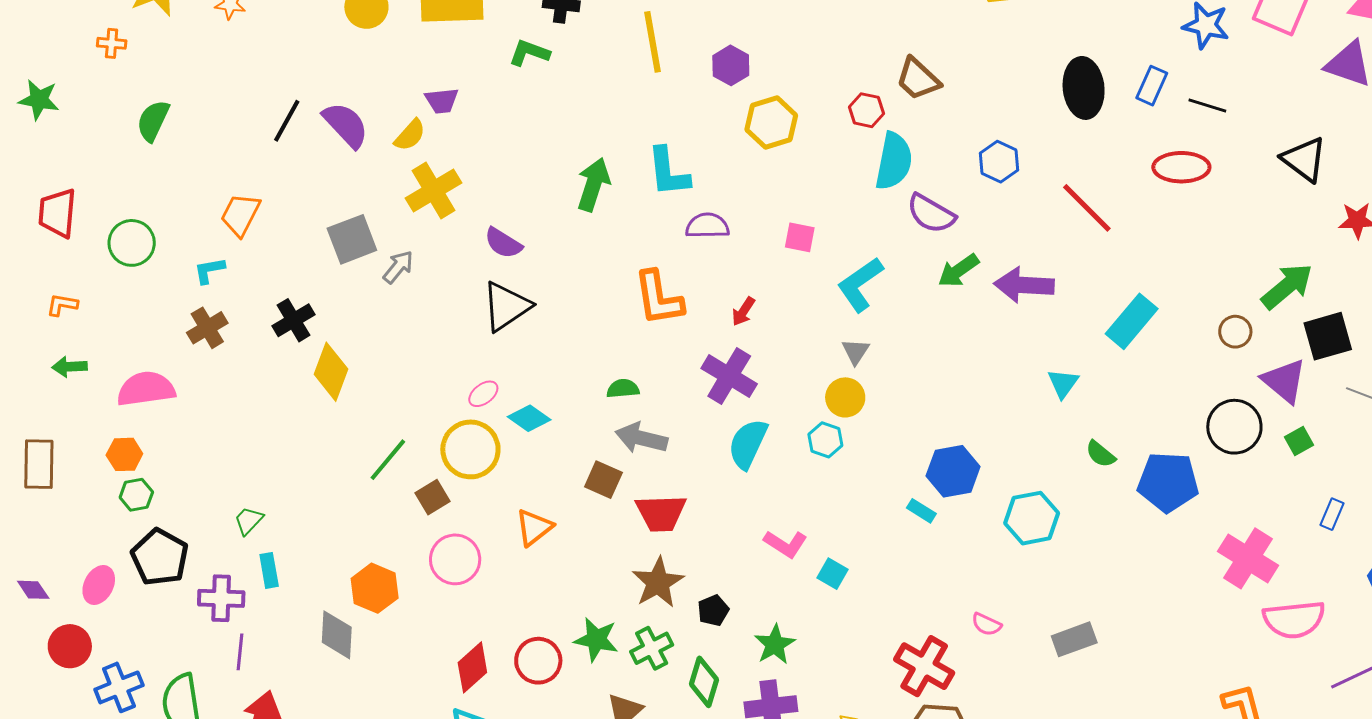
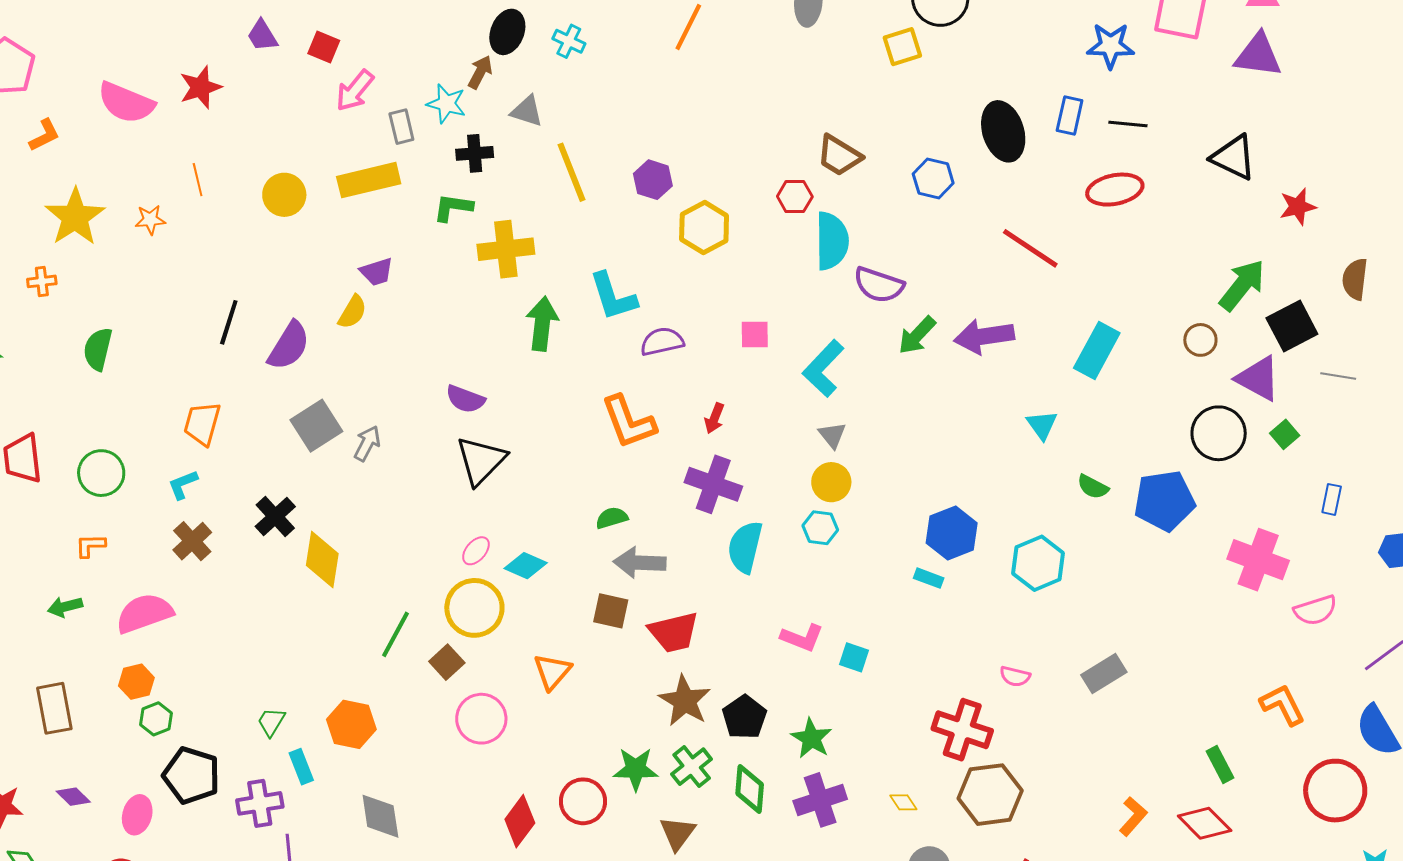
purple semicircle: (346, 125) -> (289, 346), moved, turned 86
blue hexagon: (999, 162) -> (933, 178), moved
yellow cross: (434, 191) -> (506, 249), moved, turned 36
orange L-shape: (62, 305) -> (90, 546), moved
orange hexagon: (375, 588) -> (351, 724), moved
purple diamond: (33, 590) -> (73, 797), moved
black pentagon: (713, 610) -> (744, 717), size x1.4
pink semicircle: (1294, 619) -> (1315, 610), size x0.7

